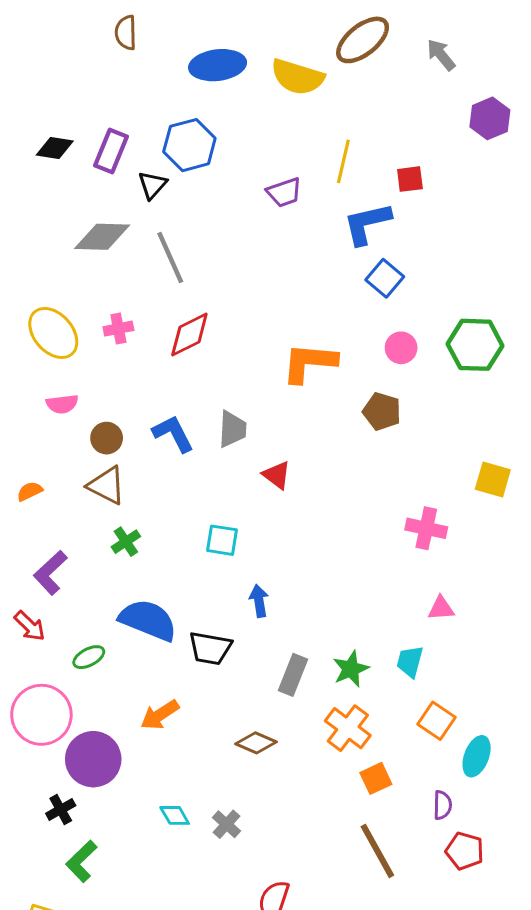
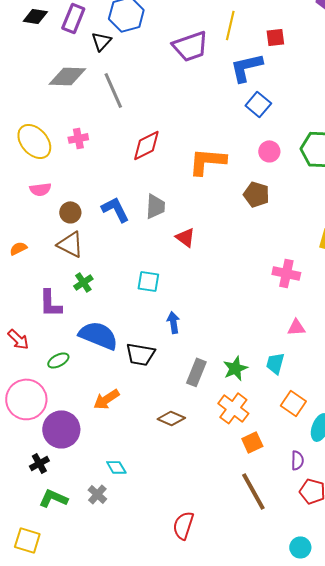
purple trapezoid: (284, 192) -> (190, 46), size x1.5
red diamond: (189, 334) -> (146, 145), moved
purple L-shape: (50, 573) -> (50, 303), moved, turned -48
gray cross: (226, 824) -> (97, 494), moved
green L-shape: (81, 861) -> (53, 498), turned 68

